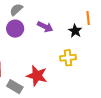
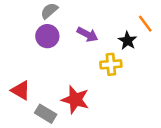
orange line: (88, 18) -> (145, 24), turned -32
yellow cross: (68, 58) -> (111, 64), moved

